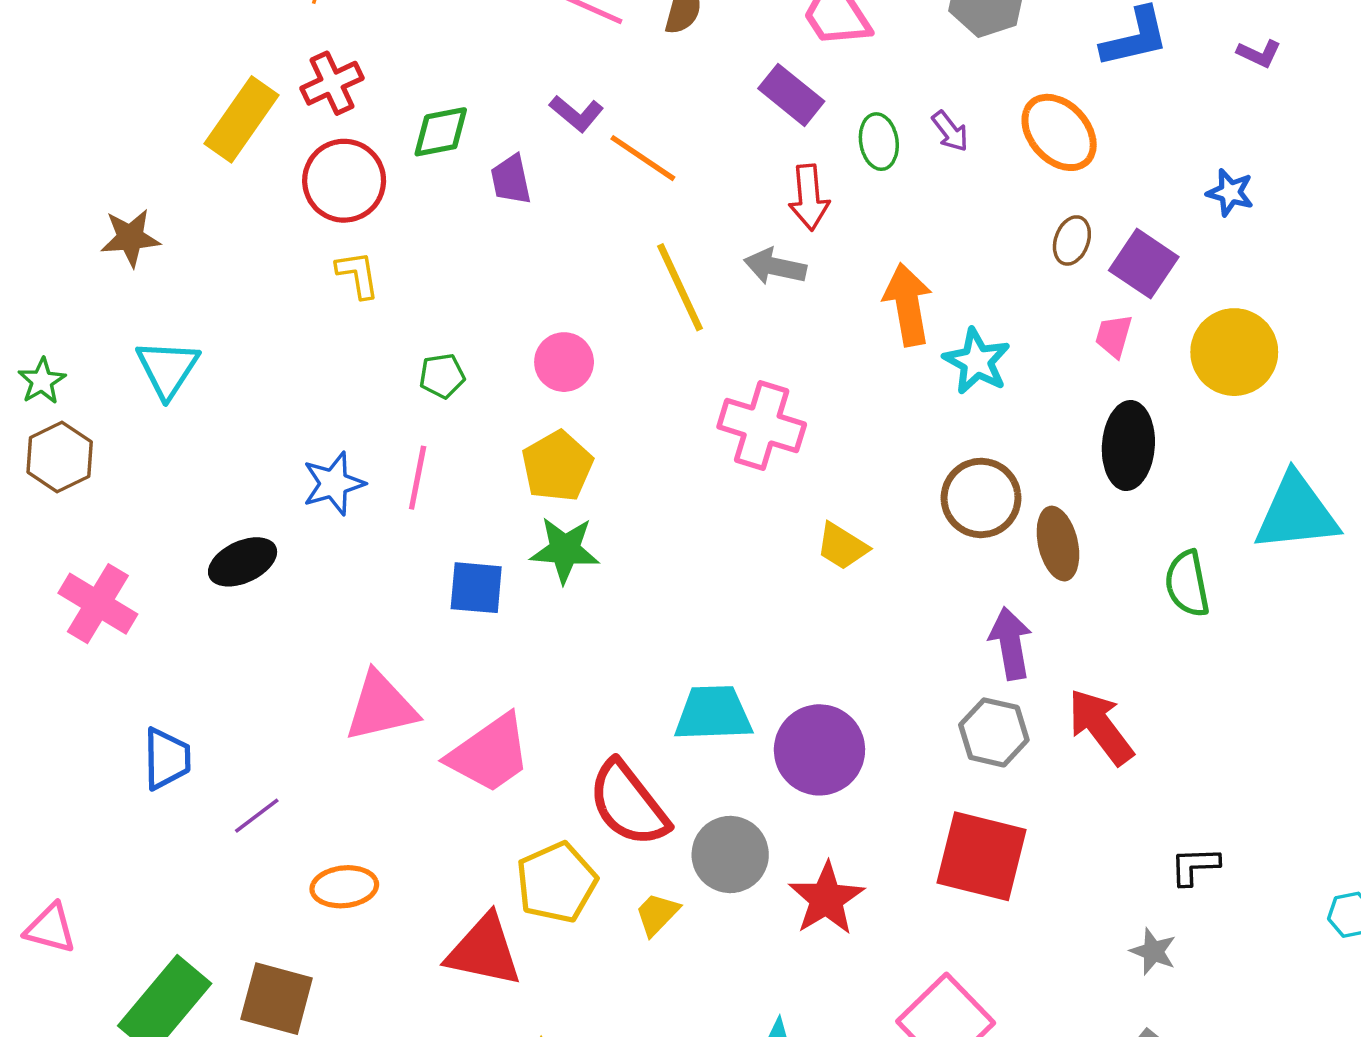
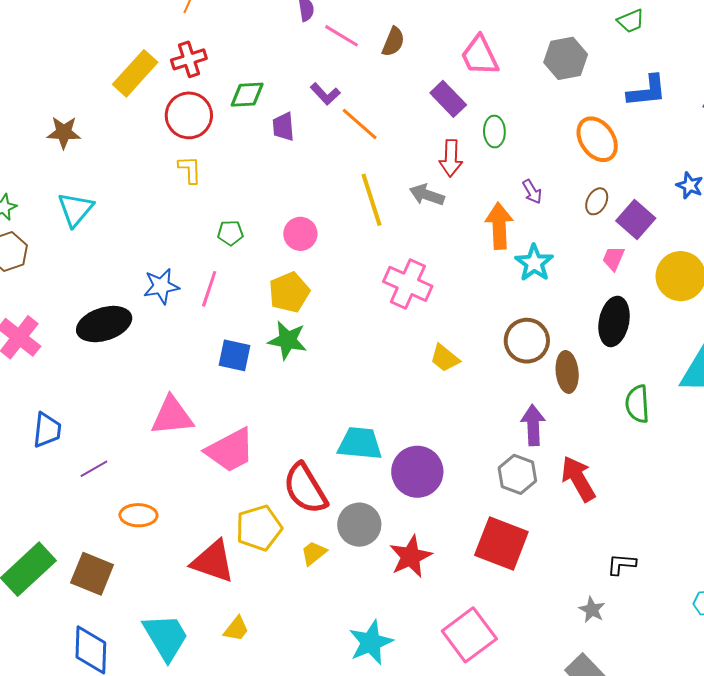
purple arrow: (950, 131) -> (532, 192), moved
black ellipse: (243, 562) -> (104, 324), size x1.4

